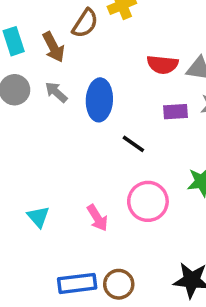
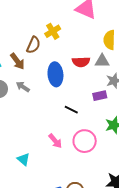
blue ellipse: (99, 100) -> (55, 74), moved
purple rectangle: (176, 112) -> (100, 96), moved
pink arrow: (97, 218) -> (55, 141), moved

